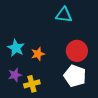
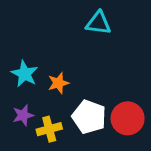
red circle: (77, 51) -> (128, 118), moved
white pentagon: (75, 76) -> (89, 117), moved

